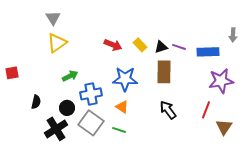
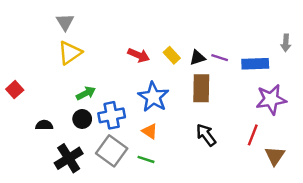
red square: (12, 73) -> (15, 90), turned -32
blue star: (125, 79) -> (153, 97), turned 30
black semicircle: (36, 102) -> (44, 125), turned -104
black circle: (67, 108) -> (82, 119), moved

